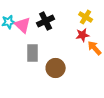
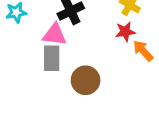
pink triangle: (23, 25) -> (55, 35), moved, turned -36

